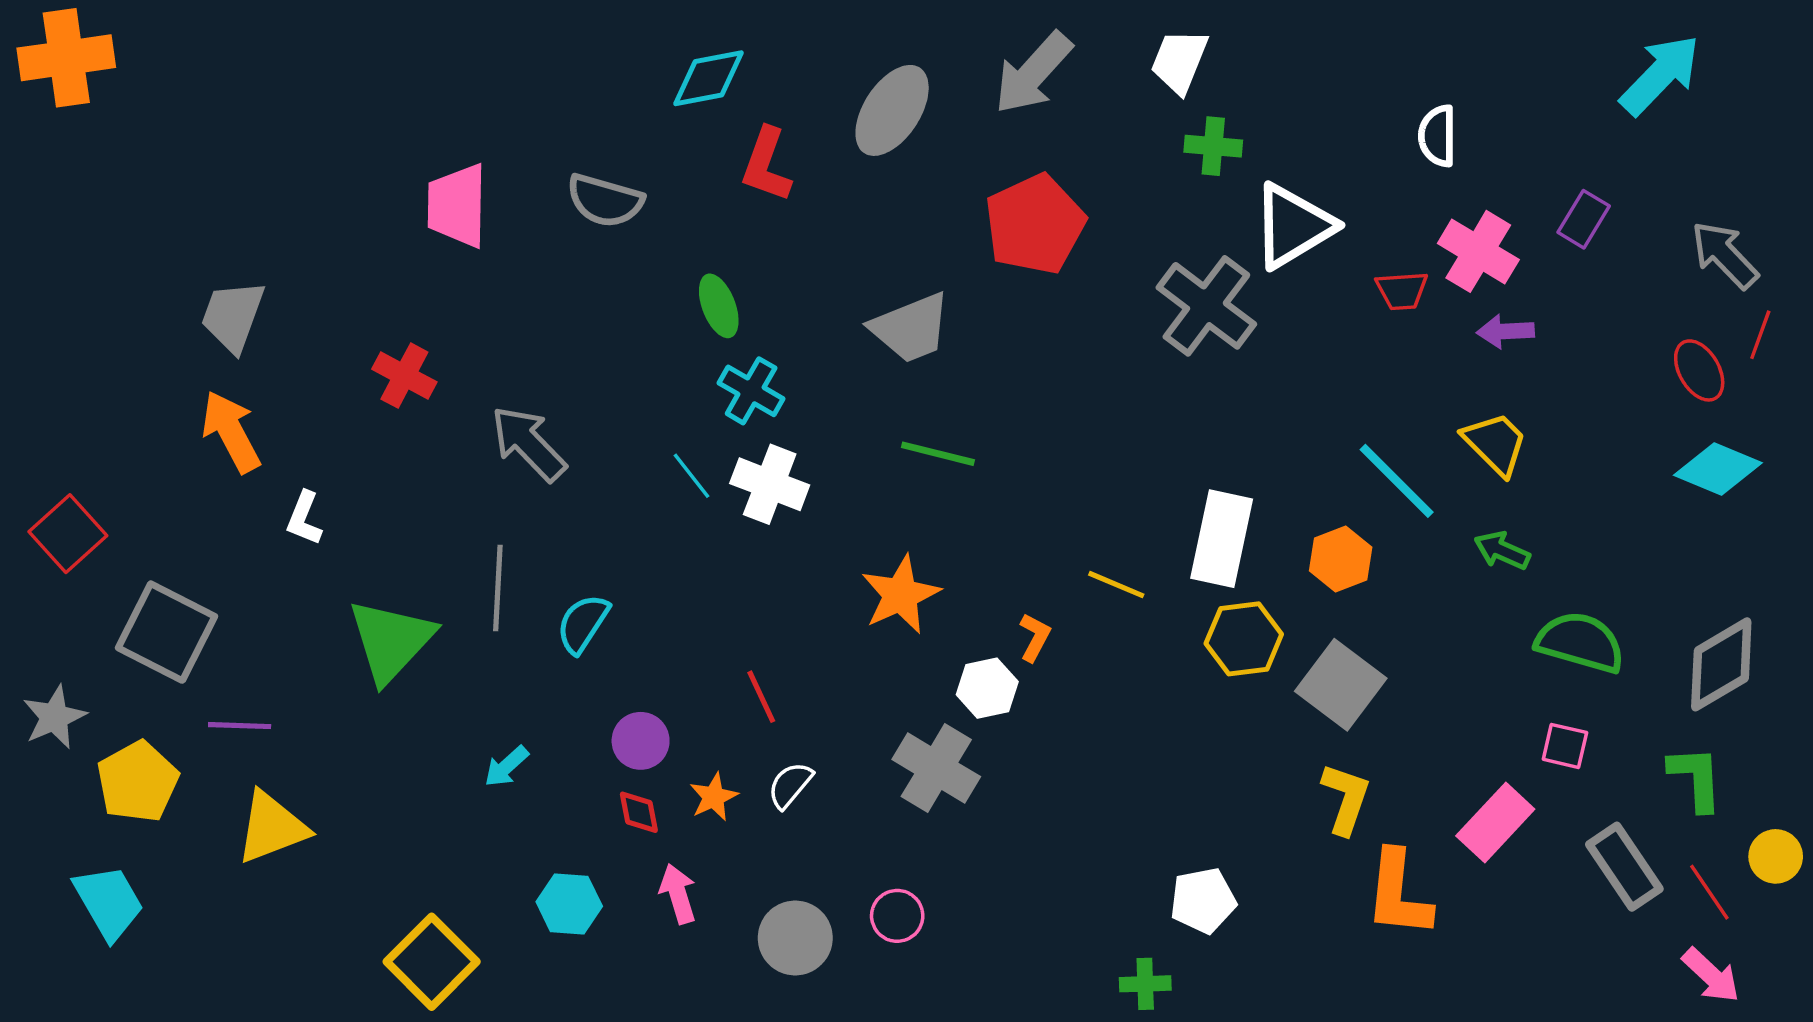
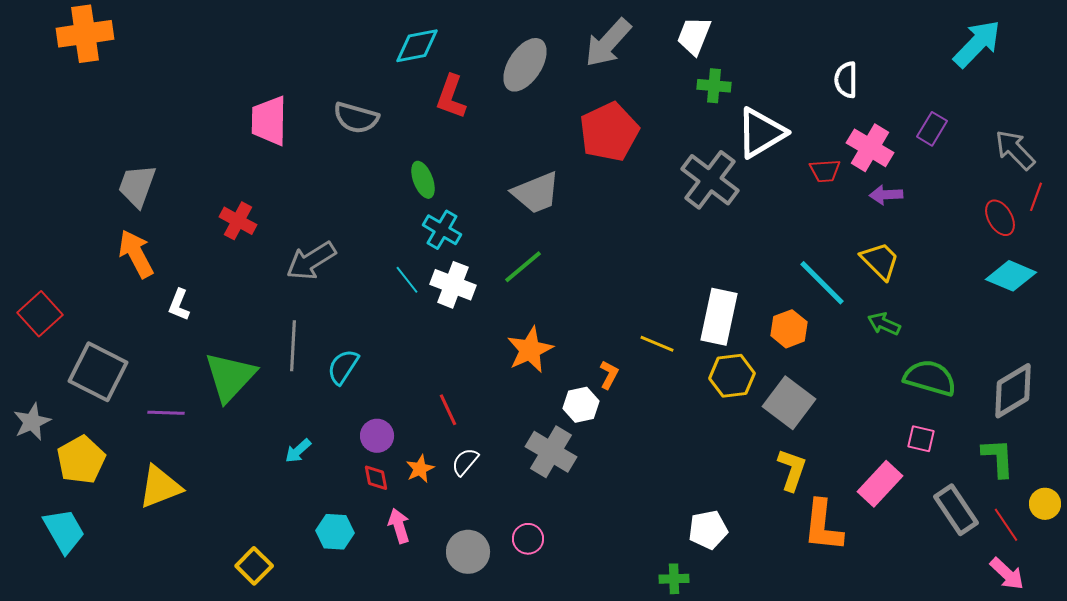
orange cross: (66, 58) -> (85, 34), moved
gray arrow: (528, 443) -> (311, 261), turned -78
green line: (938, 454) -> (523, 267), moved, turned -54
purple line: (240, 726) -> (166, 413), moved
yellow square: (432, 962) -> (254, 566), size x0.7

